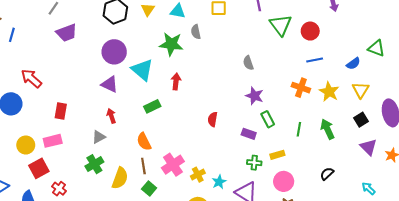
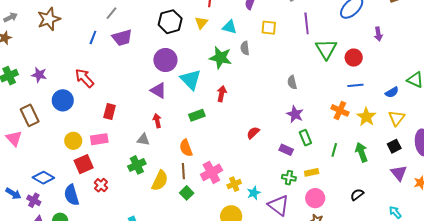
blue line: (12, 35) -> (93, 37), moved
red semicircle: (213, 119) -> (253, 133), turned 32
gray triangle: (99, 137) -> (143, 140), turned 32

